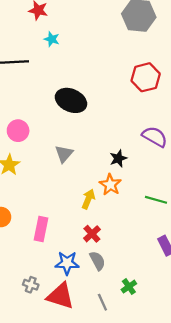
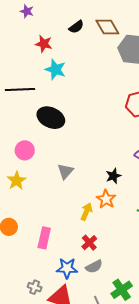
cyan star: (52, 39) -> (55, 69), size x1.5
black ellipse: (71, 100) -> (51, 118), moved
gray semicircle: (97, 261) -> (94, 266), turned 90
green cross: (129, 287) -> (122, 290), size x1.5

